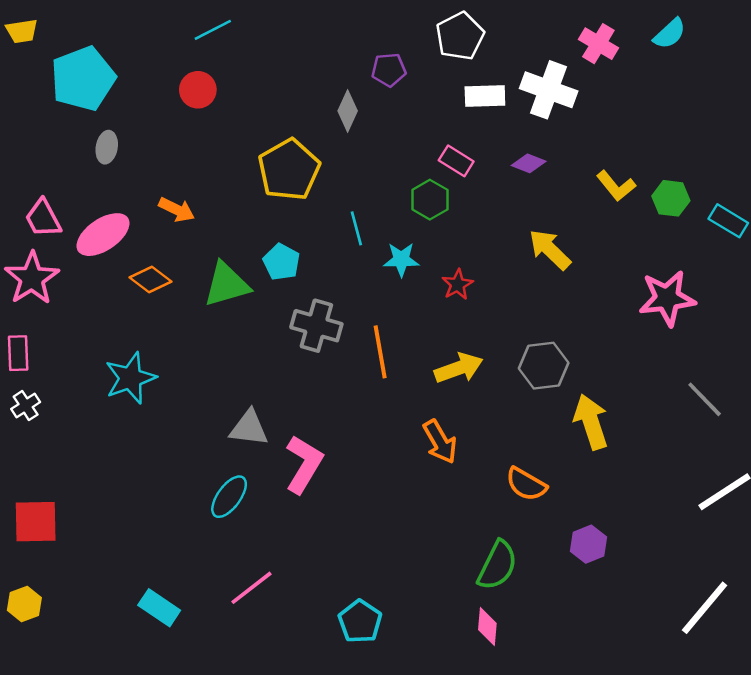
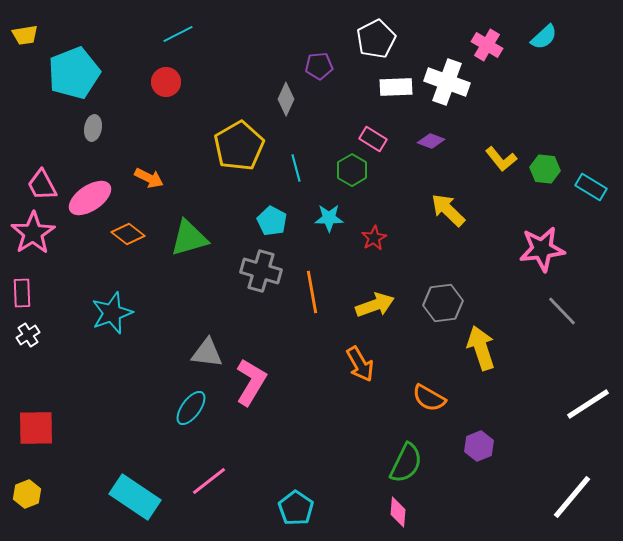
cyan line: (356, 228) -> (296, 168), moved
cyan pentagon: (281, 262) -> (272, 221), moved
gray line: (705, 399) -> (562, 311), moved
cyan rectangle: (159, 608) -> (135, 497), size x1.5

